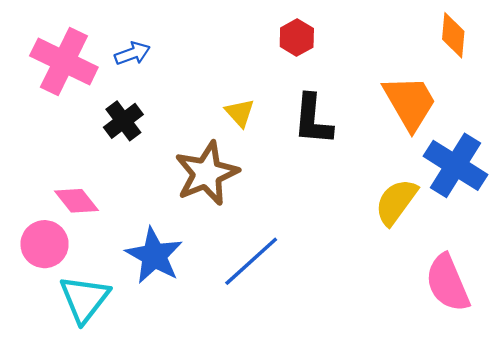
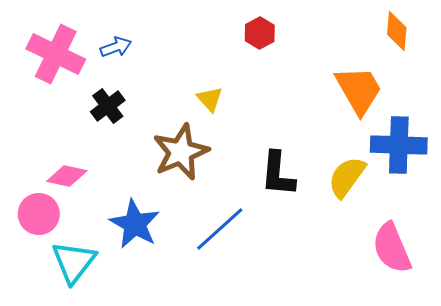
black L-shape: (313, 120) -> (278, 174), moved
blue cross: (456, 165) -> (399, 145), turned -30
pink diamond: (76, 201) -> (67, 176), turned -39

